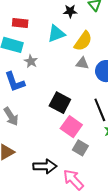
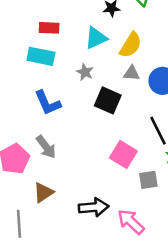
gray star: (31, 61) -> (85, 72), moved
black square: (60, 103) -> (108, 100), moved
gray square: (80, 148) -> (148, 180), moved, turned -35

